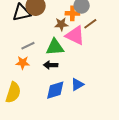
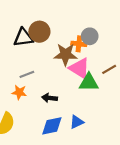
brown star: (61, 24) -> (66, 54), size x1.5
brown line: (90, 24) -> (109, 69), moved
green triangle: (55, 47) -> (89, 83), moved

